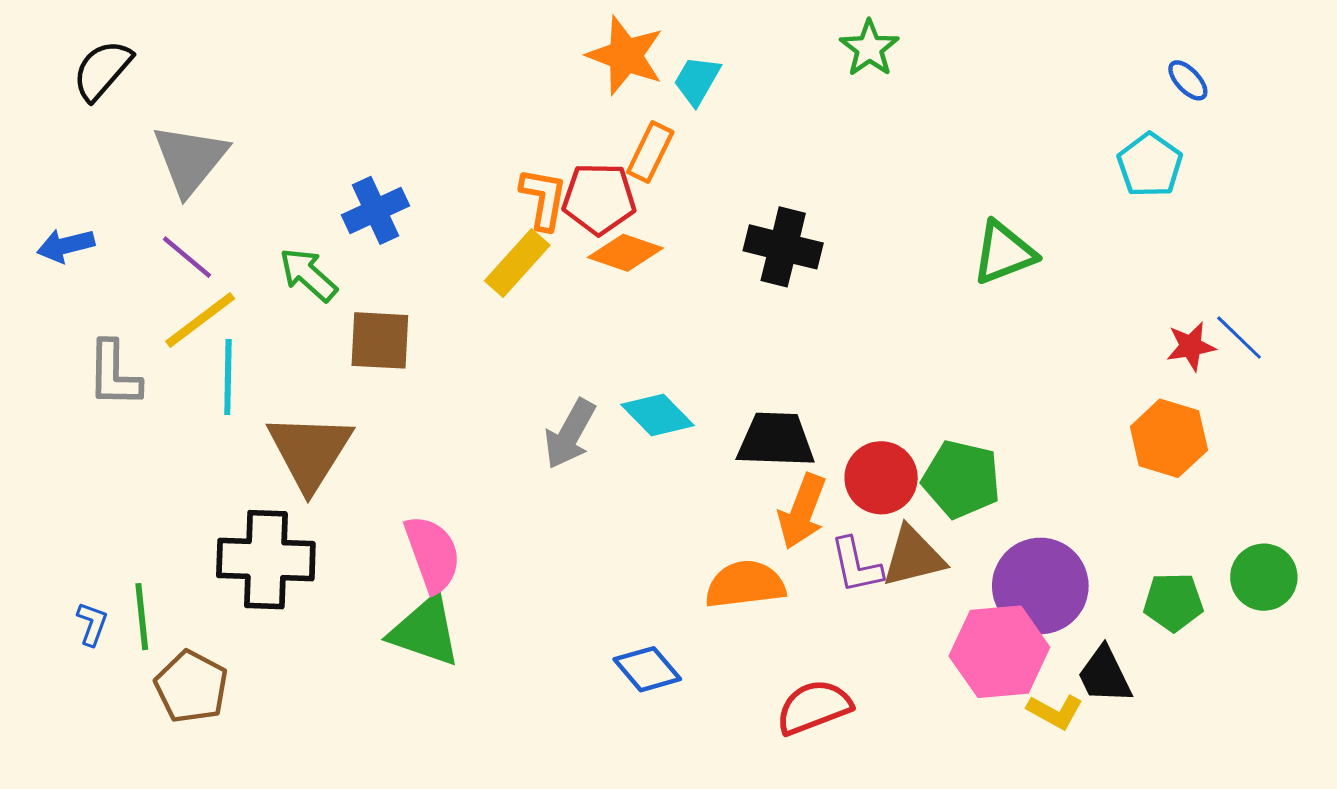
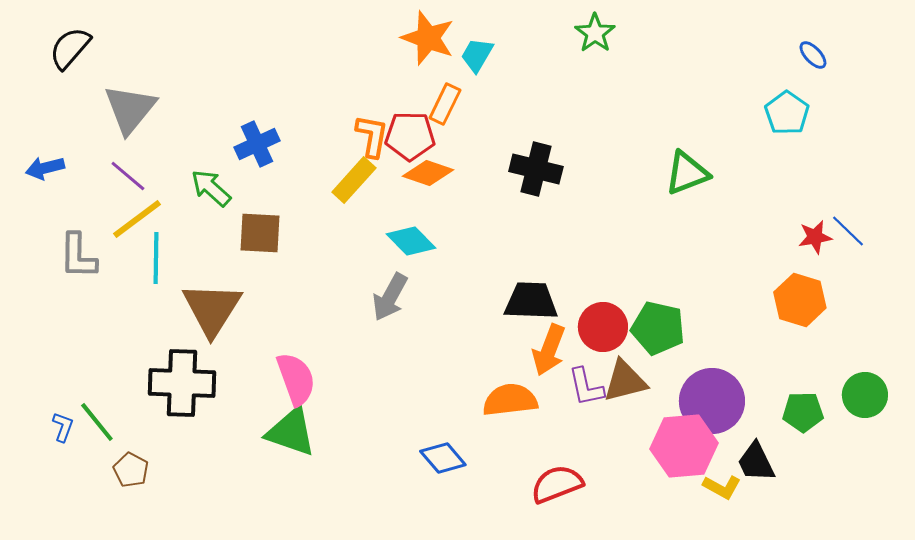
cyan diamond: (657, 415) -> (411, 241), moved
green line: (142, 617) -> (97, 422), turned -33
brown pentagon: (191, 687) -> (131, 470), size x0.7

